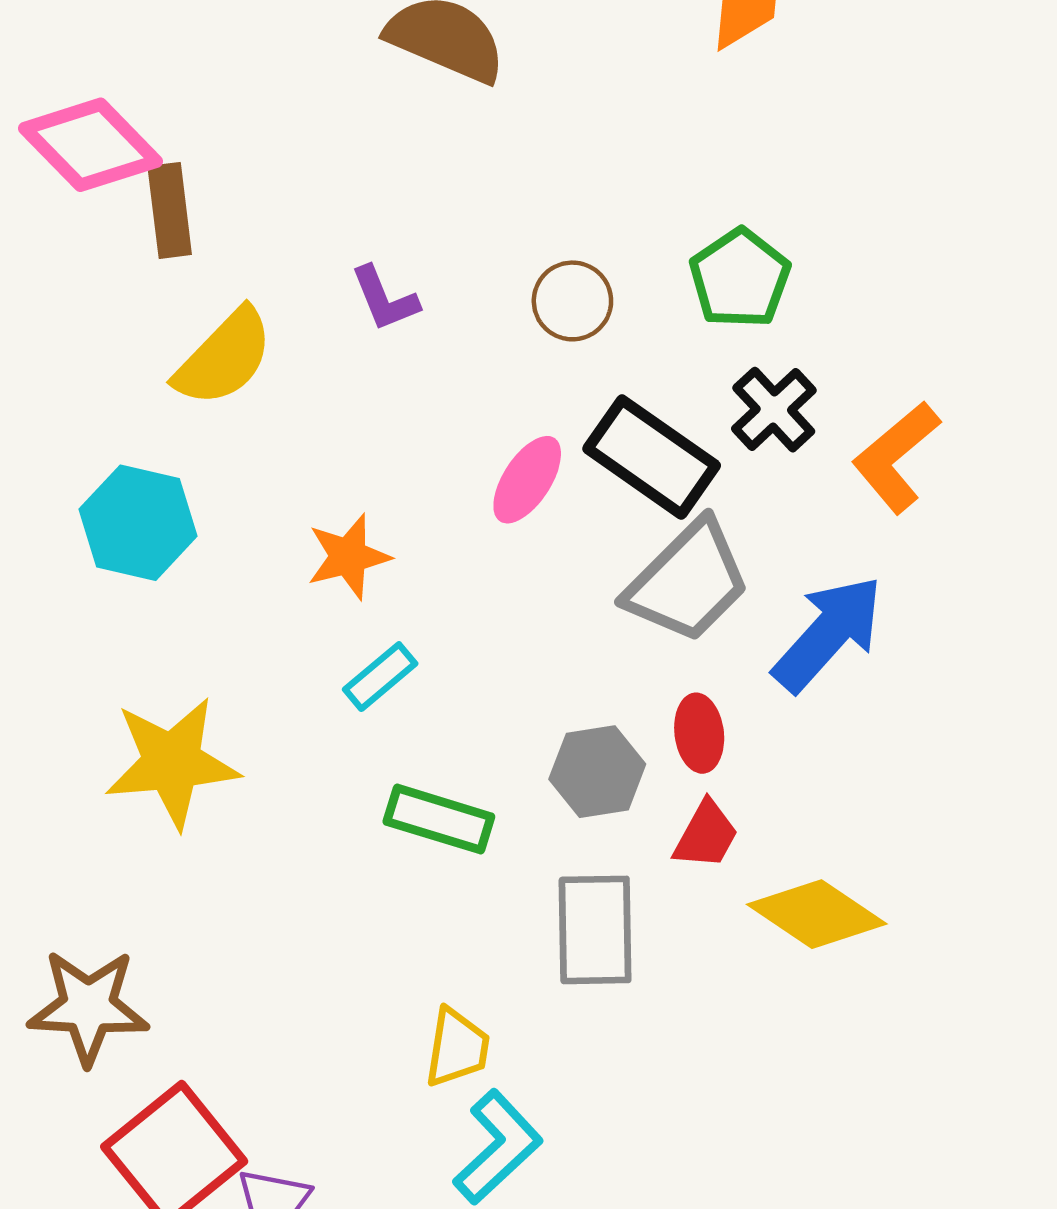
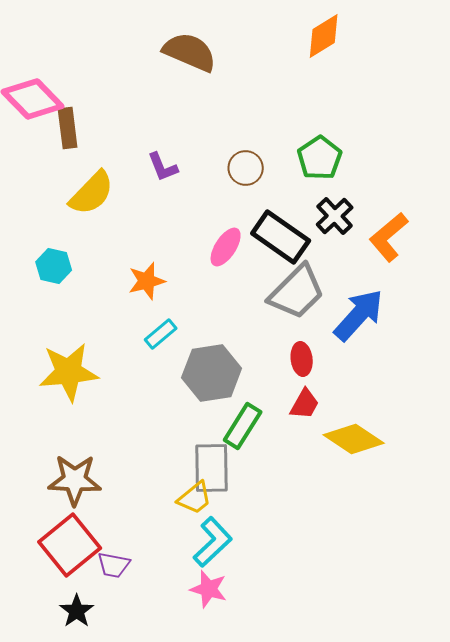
cyan hexagon: (138, 523) -> (54, 266), size x0.7
gray hexagon: (597, 772) -> (212, 373), moved, size x1.4
green rectangle: (439, 819) -> (243, 426), moved, turned -75
gray rectangle: (595, 930) -> (212, 468), moved
brown star: (88, 1007) -> (75, 480), moved
yellow trapezoid: (457, 1048) -> (195, 498), turned 42

